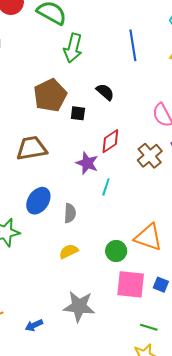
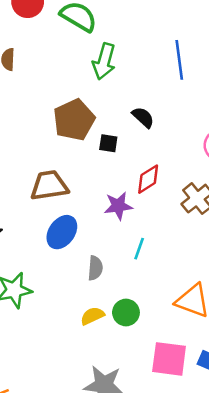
purple star: (87, 163) -> (118, 206), turned -30
cyan line: (106, 187) -> (139, 249), moved
blue ellipse: (38, 201) -> (62, 232), moved
green circle: (116, 251) -> (126, 313), moved

